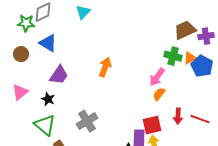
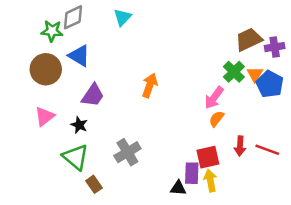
brown circle: (21, 54) -> (46, 69), size x1.6
green cross: (173, 56) -> (234, 72), turned 30
orange triangle: (190, 58) -> (255, 74), turned -32

